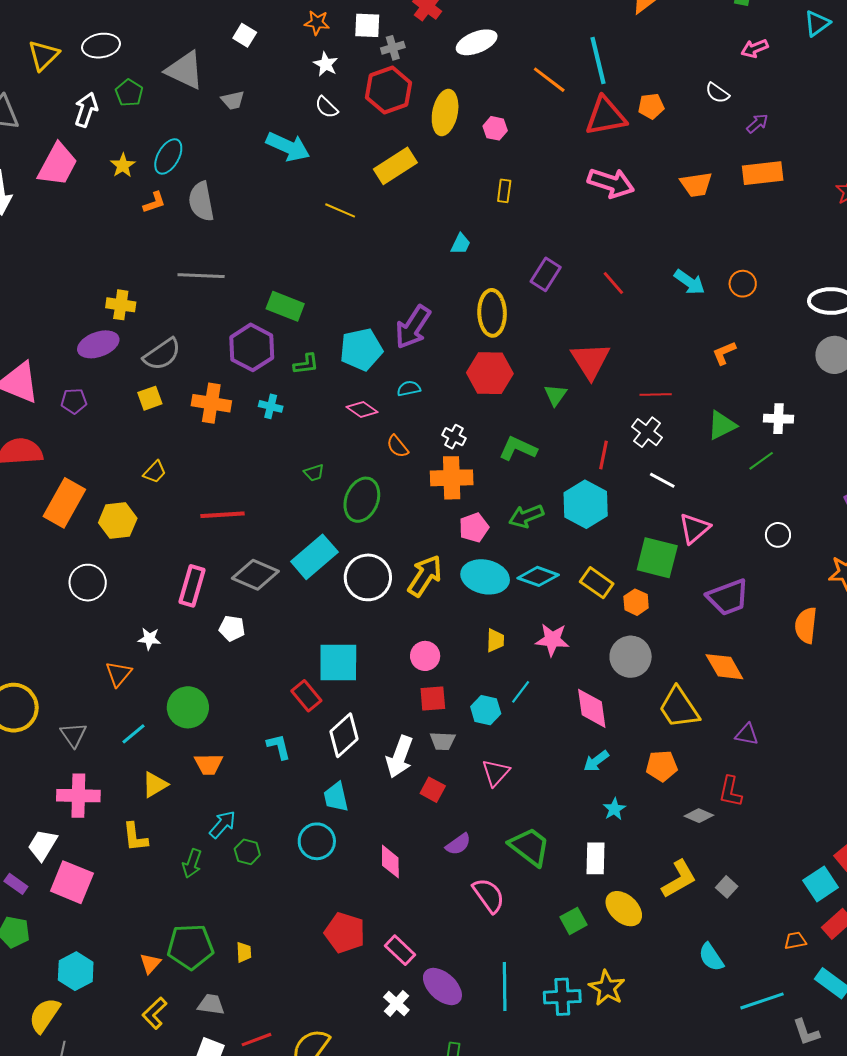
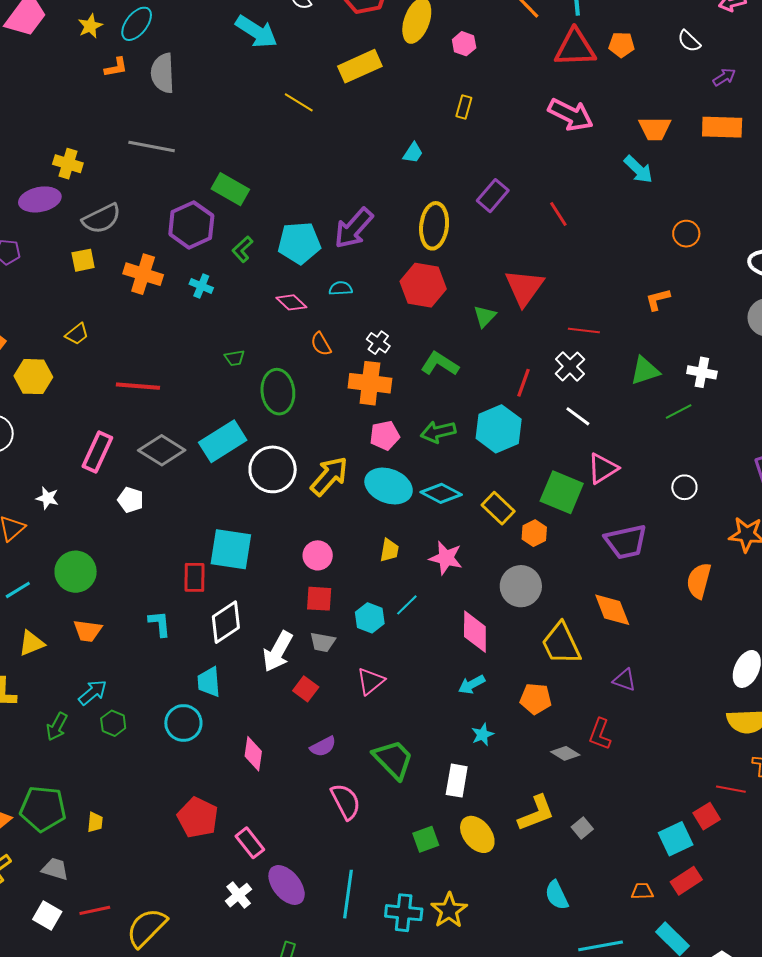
cyan arrow: (689, 282) -> (638, 169), moved
green L-shape: (306, 364) -> (242, 249), turned 136
green ellipse: (362, 500) -> (278, 392), turned -36
red rectangle: (306, 696) -> (194, 577), turned 32

